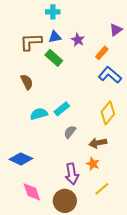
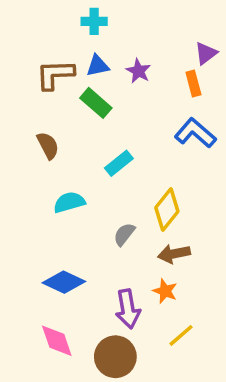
orange rectangle: (102, 53) -> (193, 83), moved, turned -56
cyan rectangle: (62, 109) -> (119, 163), moved
yellow diamond: (108, 113) -> (167, 209), moved
blue diamond: (21, 159) -> (64, 282), moved

